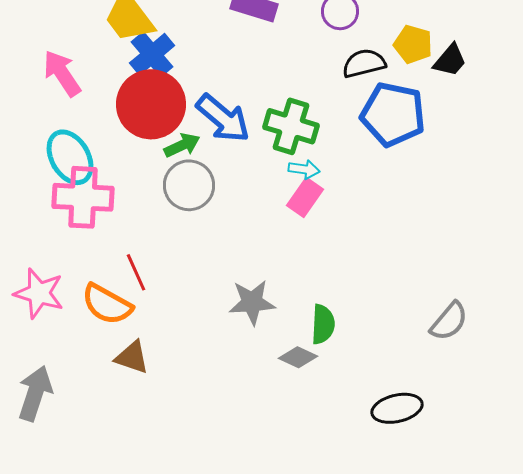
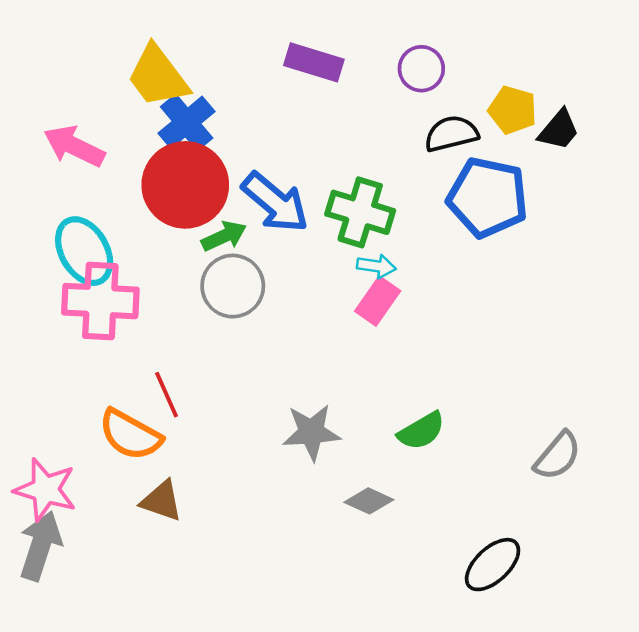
pink arrow: (62, 73) -> (74, 146), turned -30
pink star: (39, 293) -> (45, 490), moved
green semicircle: (323, 324) -> (421, 431), moved, turned 57
black ellipse: (397, 408) -> (493, 565), turned -30

